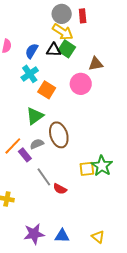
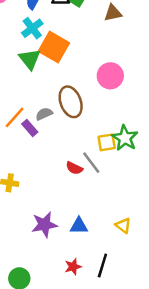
pink circle: (81, 84) -> (110, 76), moved
orange square: (47, 90) -> (54, 47), size x1.4
green triangle: (35, 116) -> (30, 59), moved, turned -30
gray line: (44, 177) -> (91, 163), moved

